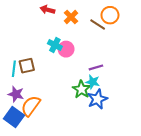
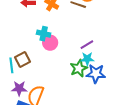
pink circle: (66, 49) -> (50, 43), moved
green star: (81, 89) -> (79, 68), turned 30
blue star: (97, 99) -> (96, 74), turned -30

